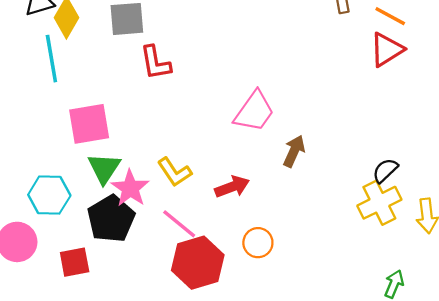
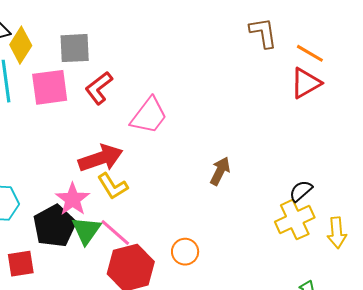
red L-shape: (155, 63) -> (99, 88), turned 60
pink trapezoid: (254, 111) -> (149, 116), moved
pink square: (89, 124) -> (50, 87), moved
green triangle: (104, 168) -> (86, 230), moved
red arrow: (232, 187) -> (101, 158), moved, size x1.4

